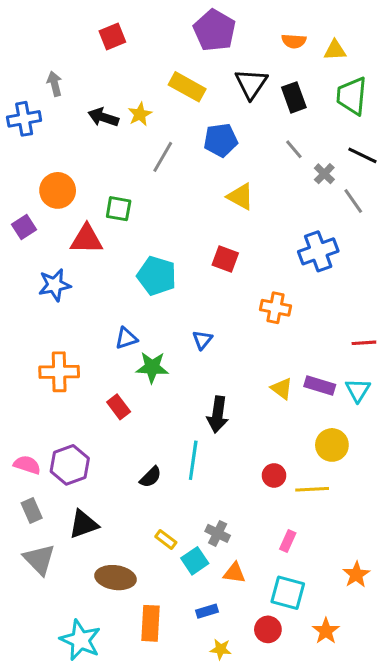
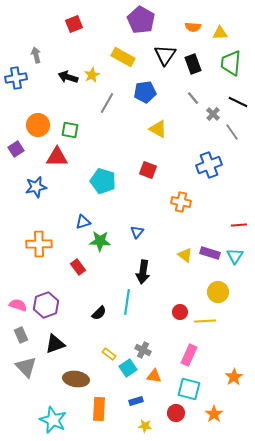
green square: (119, 209) -> (70, 130), moved
blue triangle: (202, 340) -> (137, 232), moved
pink rectangle: (288, 541) -> (189, 355), size x1.5

